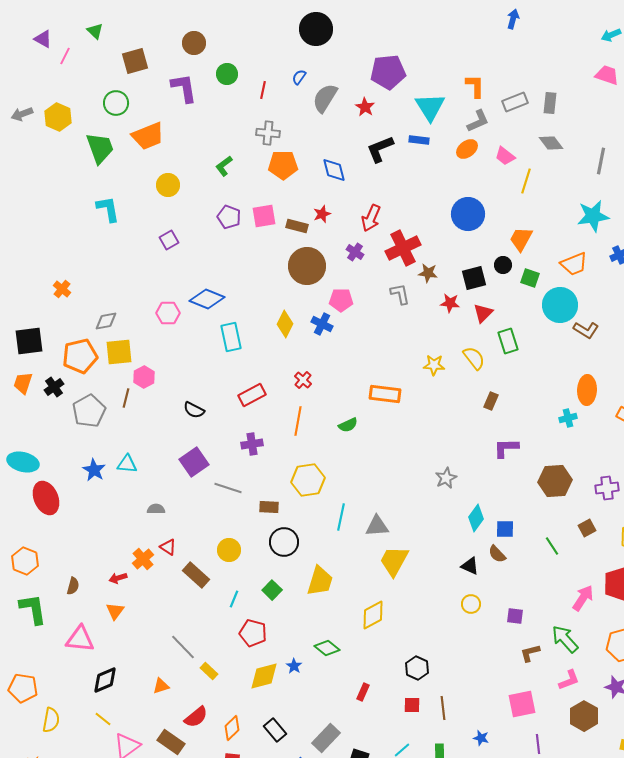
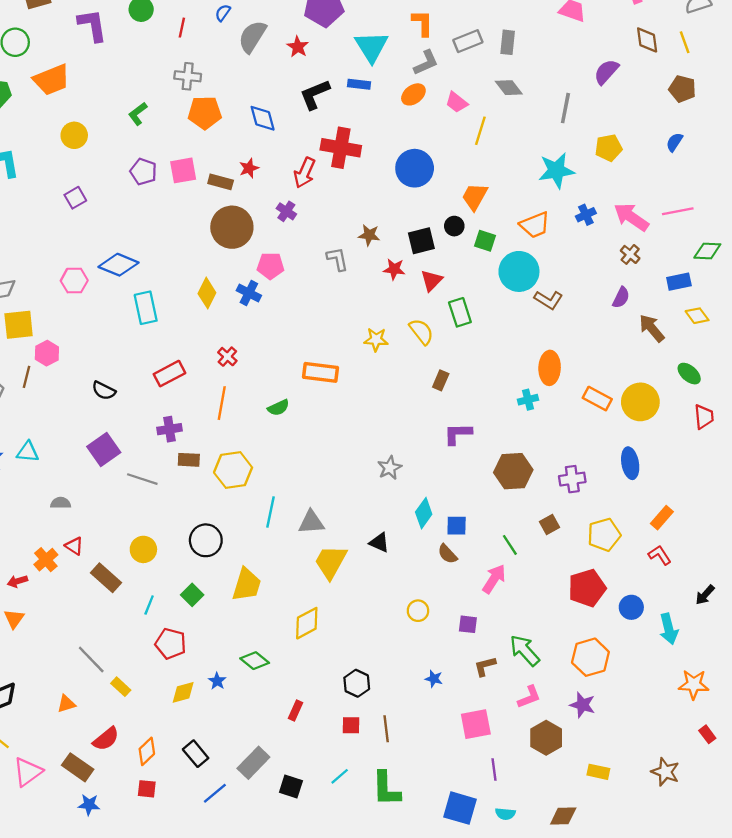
red cross: (403, 248) -> (341, 148), moved, turned 36
brown rectangle: (269, 507) -> (189, 460), moved
black triangle: (470, 566) -> (379, 543), moved
pink arrow: (583, 598) -> (494, 579), moved
yellow diamond: (264, 676) -> (183, 692), size x0.7
blue star: (481, 738) -> (434, 679), moved

